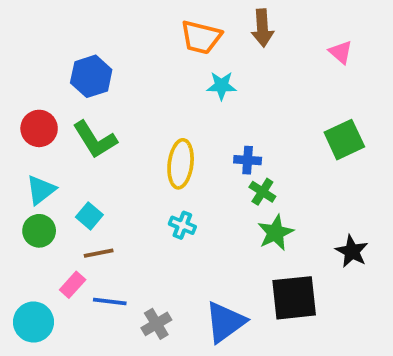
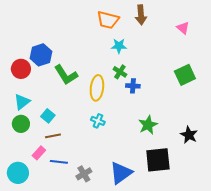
blue hexagon: (91, 76) -> (41, 55), moved
green L-shape: (95, 140) -> (66, 75), moved
green cross: (262, 192) -> (120, 72), moved

